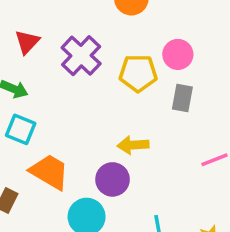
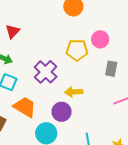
purple cross: (81, 56) -> (46, 72), moved
gray rectangle: (182, 98) -> (111, 69), moved

